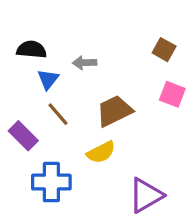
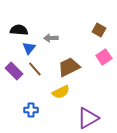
pink square: (172, 94) -> (104, 57), turned 35
purple rectangle: (23, 136) -> (14, 71), moved
blue cross: (51, 182) -> (31, 110), size x0.6

